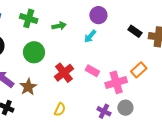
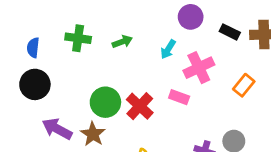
purple circle: (98, 15) -> (191, 17), moved
green circle: (34, 52) -> (105, 102), moved
pink cross: (116, 82) -> (199, 68), moved

